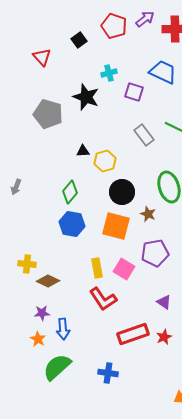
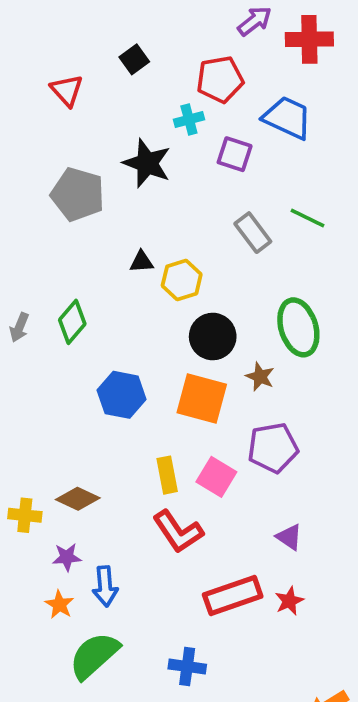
red pentagon: (114, 26) -> (220, 79), moved, turned -30
green diamond: (70, 192) -> (72, 322), moved
yellow cross: (27, 264) -> (25, 515), moved

